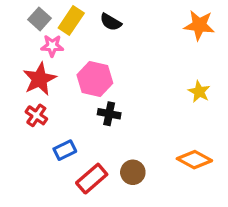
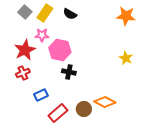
pink star: (52, 46) -> (42, 35), moved
red cross: (36, 115) -> (23, 73), turned 32
orange diamond: (194, 160) -> (105, 102), moved

